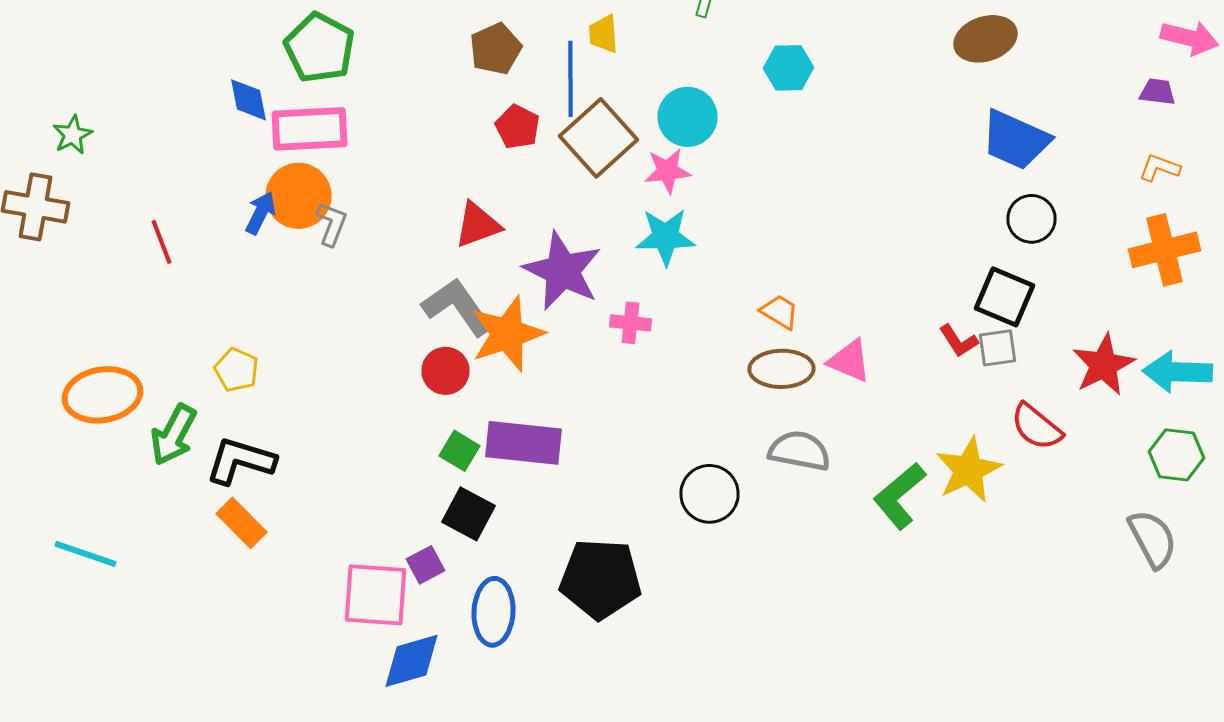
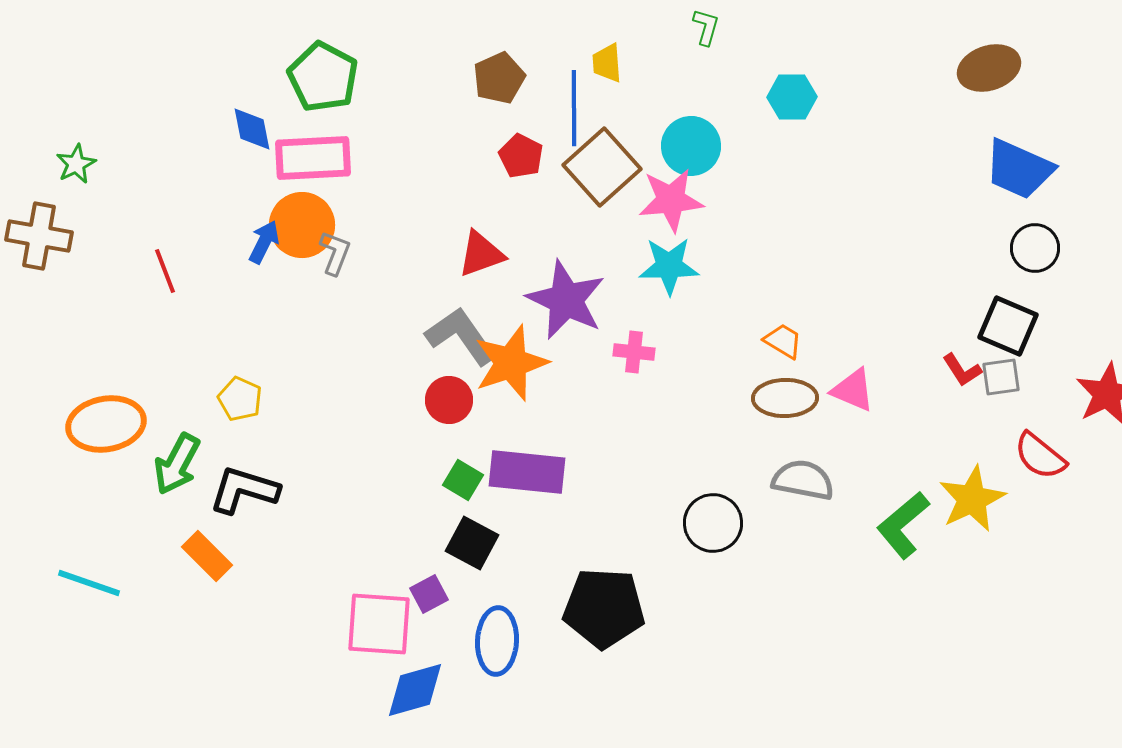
pink star: (668, 171) -> (671, 200), size x1.4
orange rectangle: (242, 523) -> (207, 556), moved

